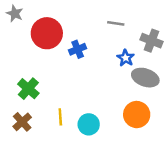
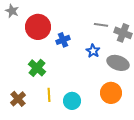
gray line: (116, 23) -> (101, 25), moved
blue star: (126, 58) -> (93, 51), moved
green cross: (28, 89) -> (37, 68), moved

